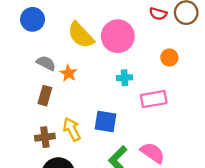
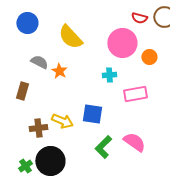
pink circle: (118, 36) -> (122, 43), moved
brown rectangle: (45, 96) -> (22, 91), moved
yellow arrow: (72, 129) -> (62, 121), turned 140

